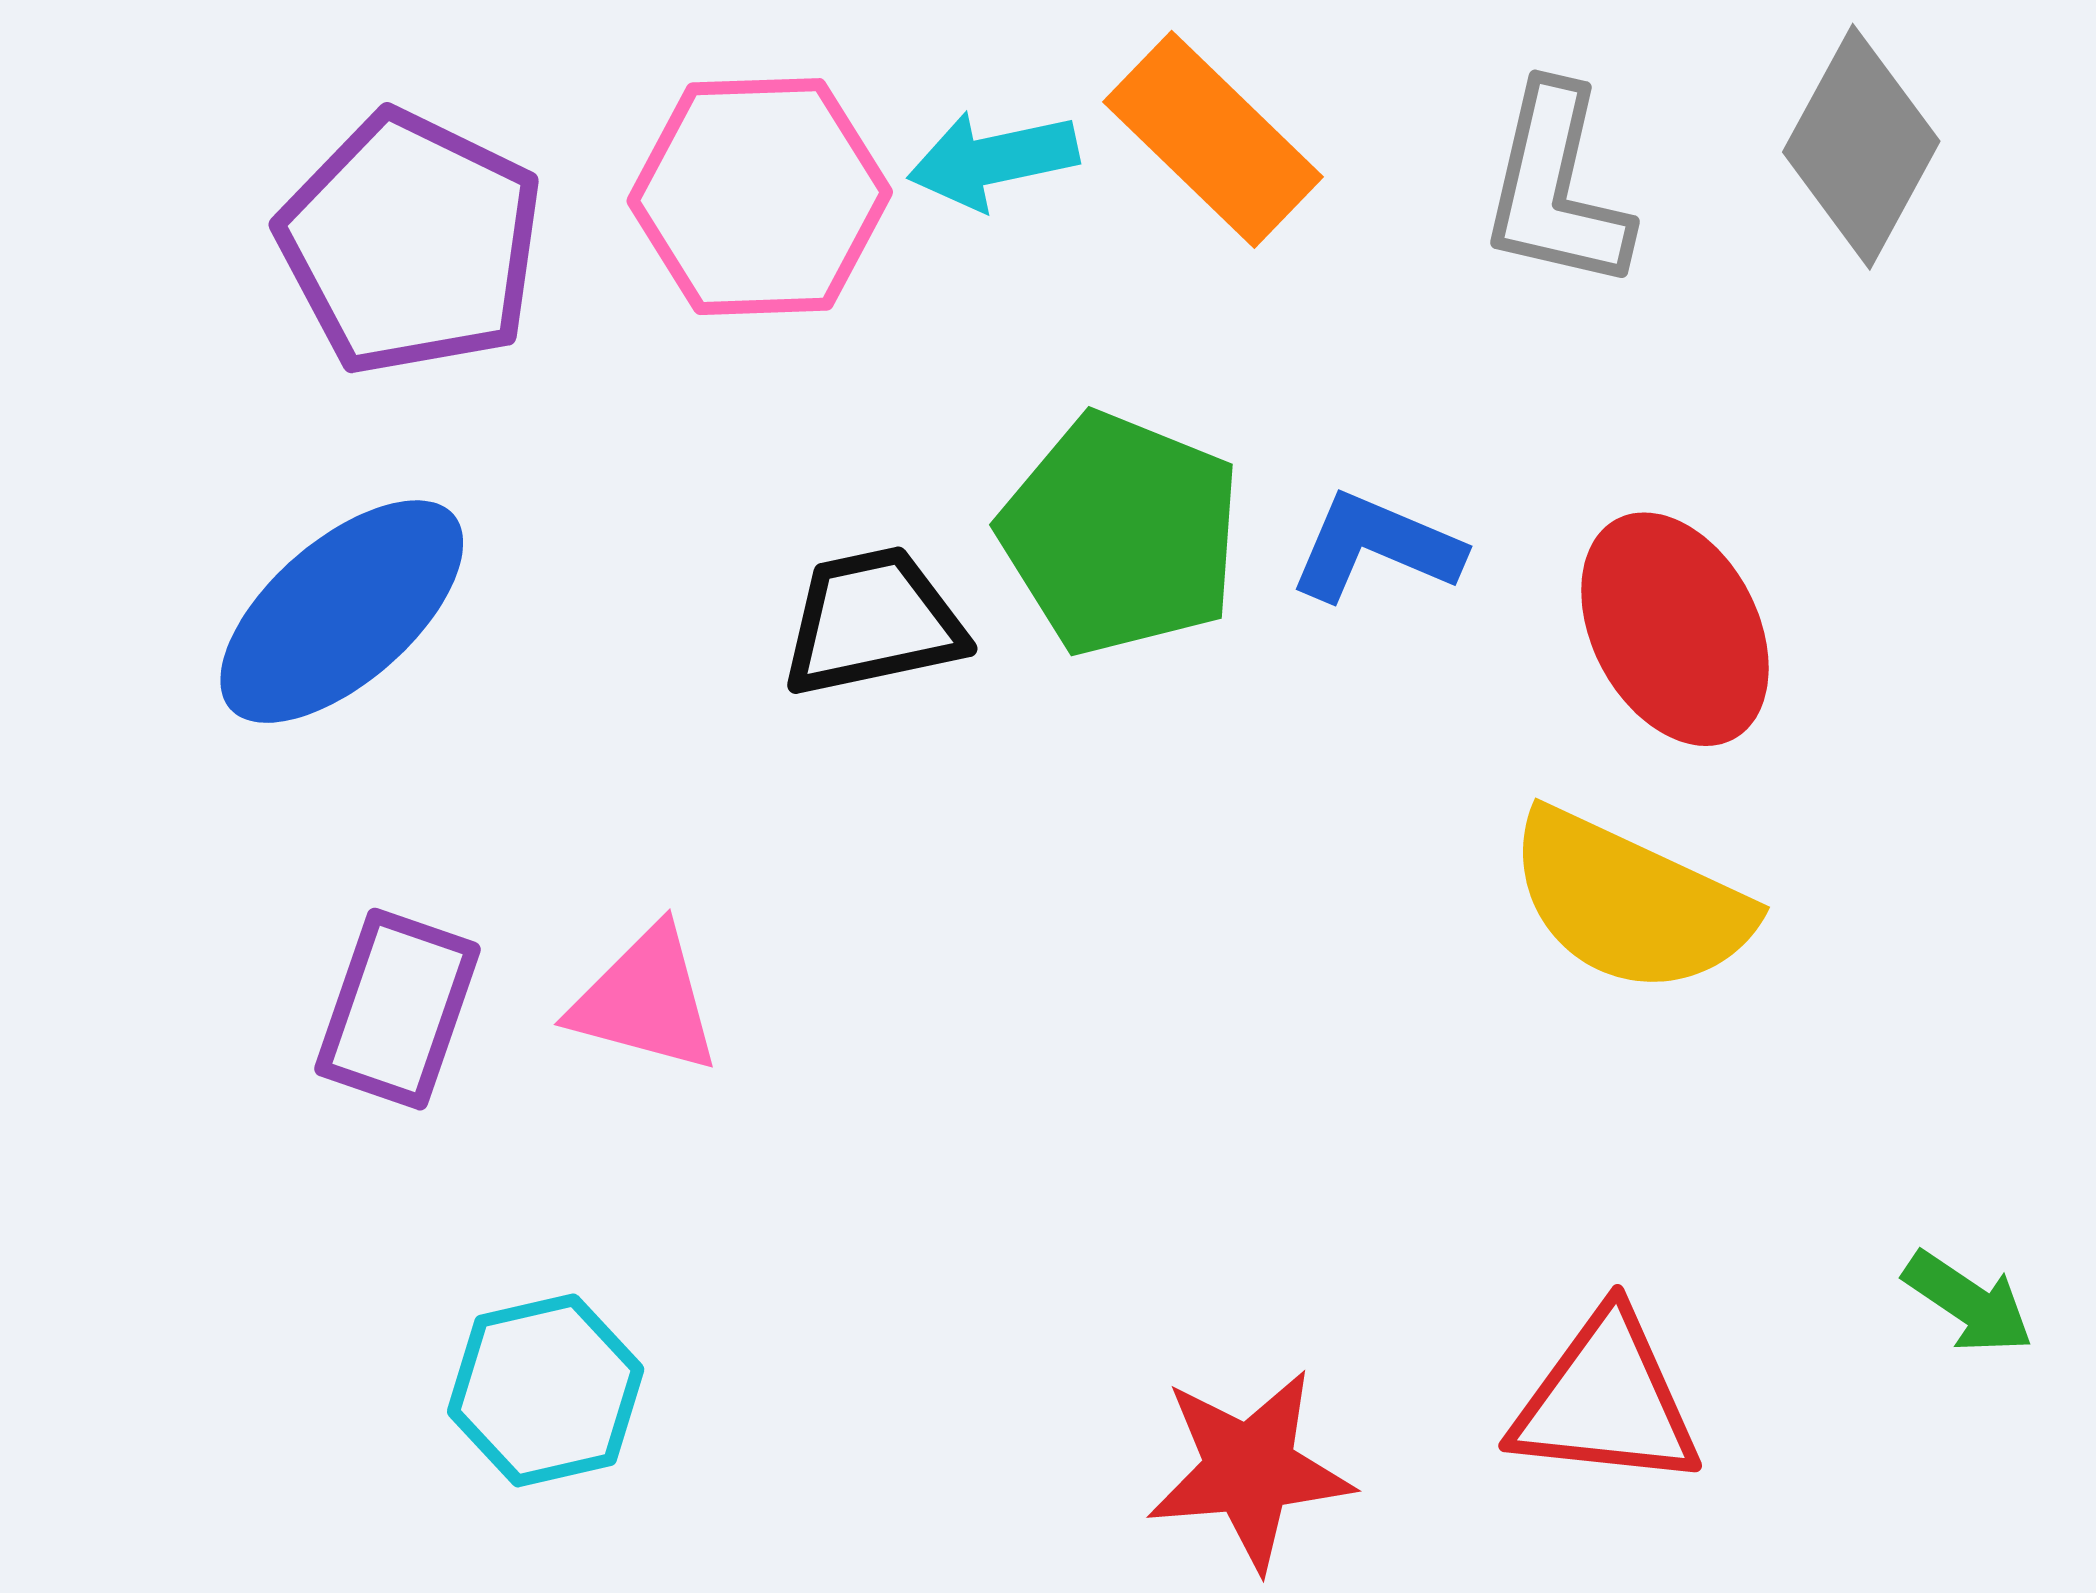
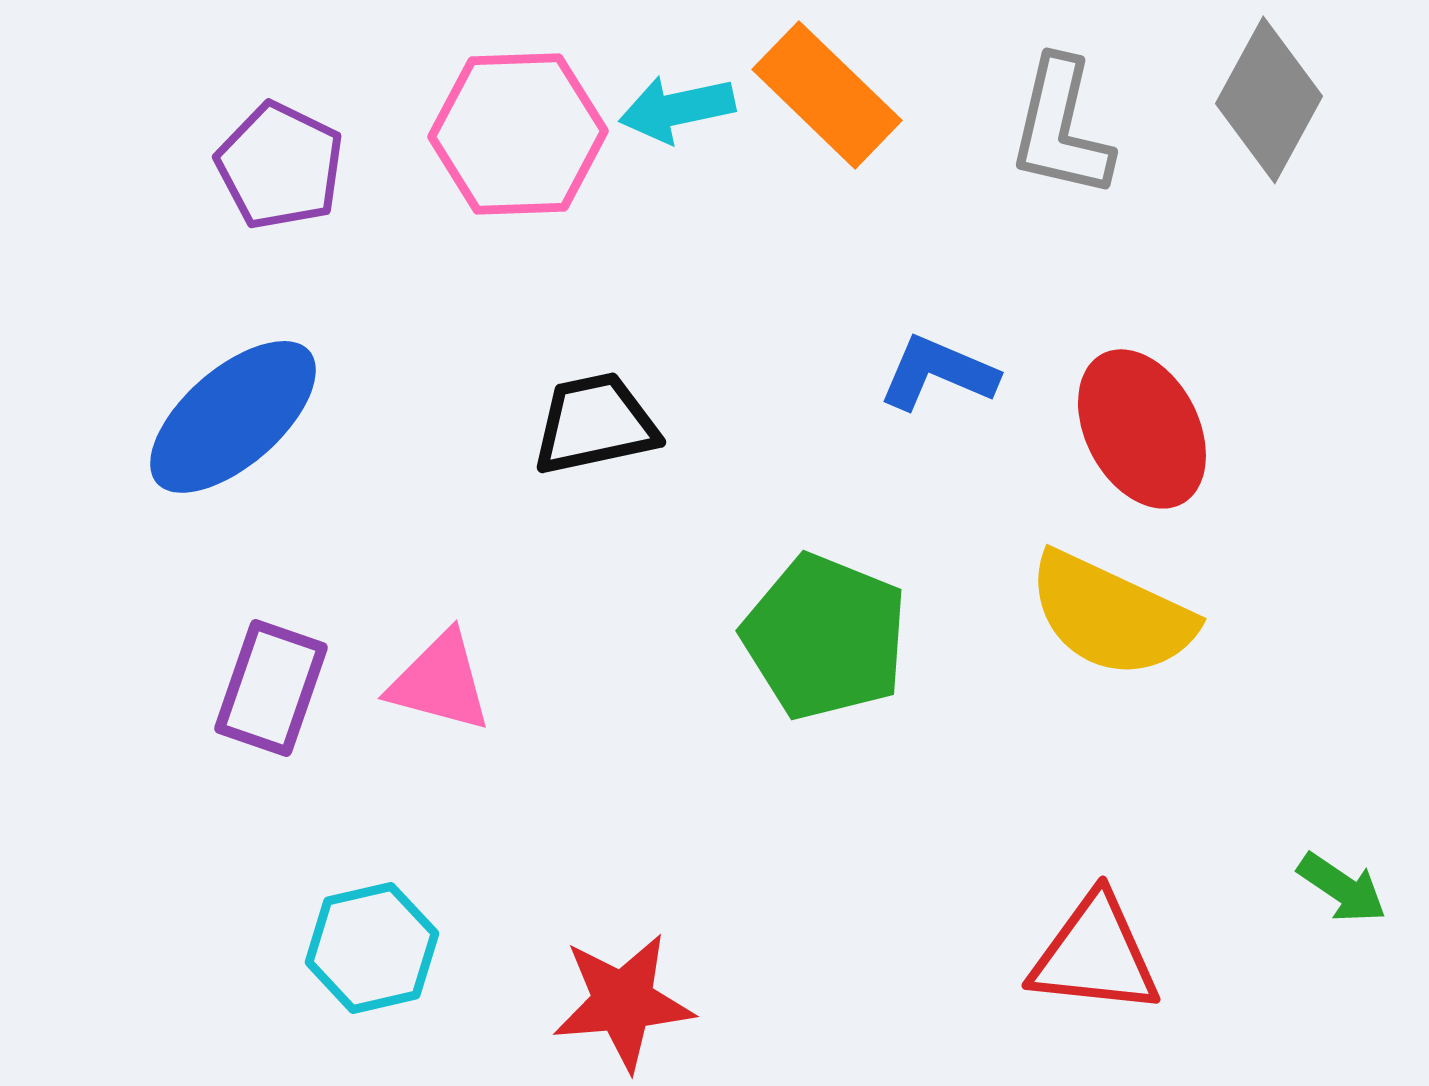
purple pentagon: (411, 243) -> (280, 166), size x0.7
green pentagon: (1121, 534) -> (825, 637), moved
red star: (1250, 1470) -> (623, 1002), moved

